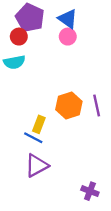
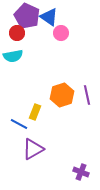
blue triangle: (68, 19) -> (49, 17), moved
blue line: (33, 138) -> (19, 124), moved

